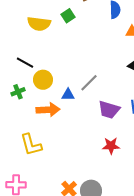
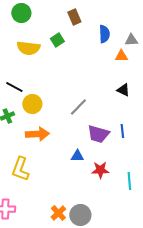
blue triangle: (68, 95) -> (77, 156), moved
yellow L-shape: (31, 145) -> (20, 169), turned 35

